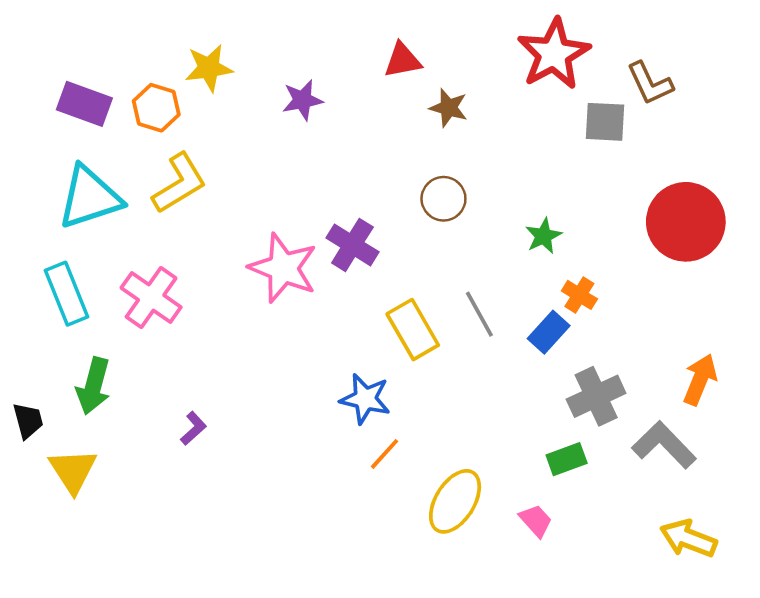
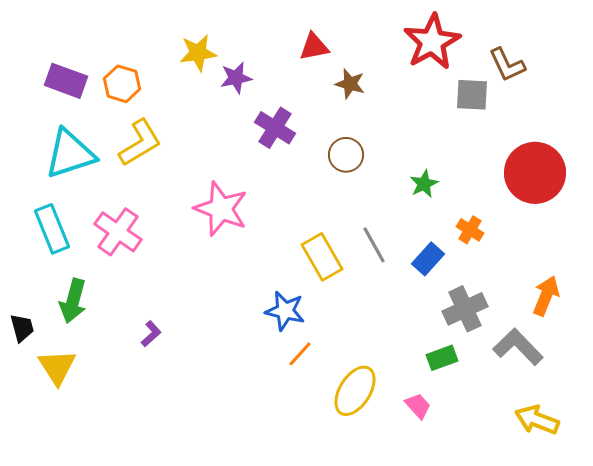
yellow star: (209, 68) -> (198, 53), moved
purple cross: (352, 245) -> (275, 128), moved
orange cross: (579, 295) -> (470, 230), moved

